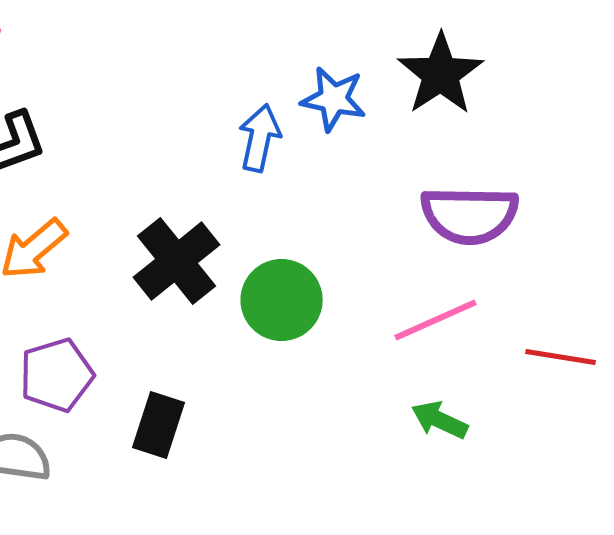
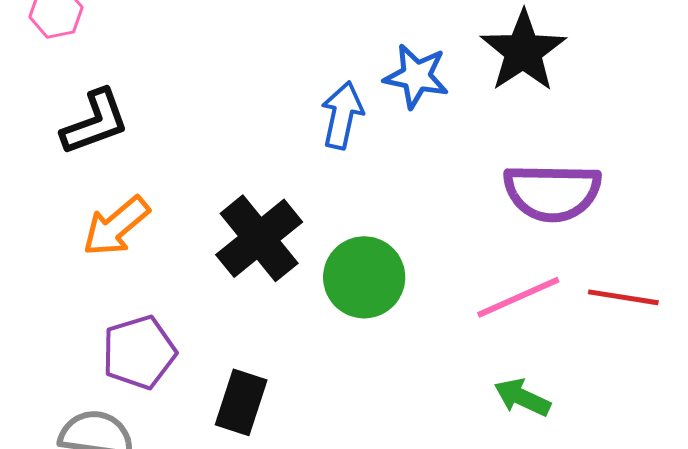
red line: (561, 357) -> (623, 297), moved

